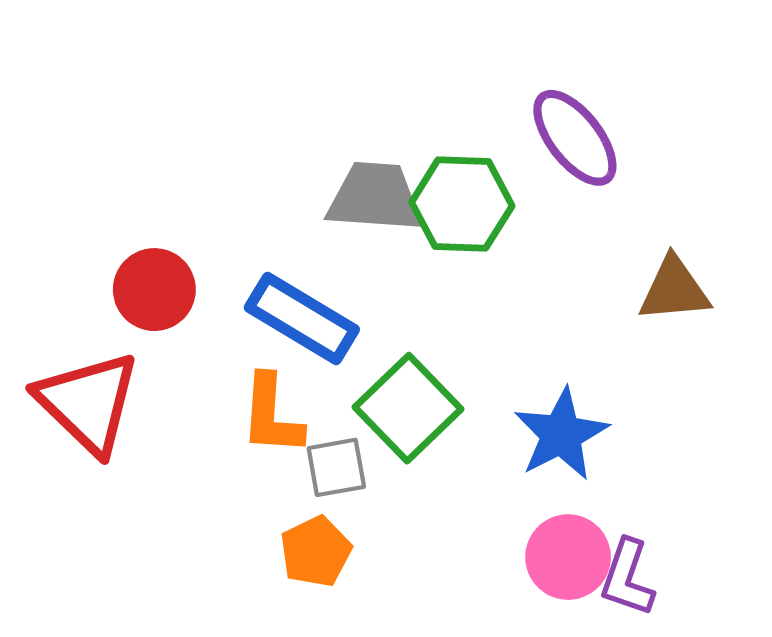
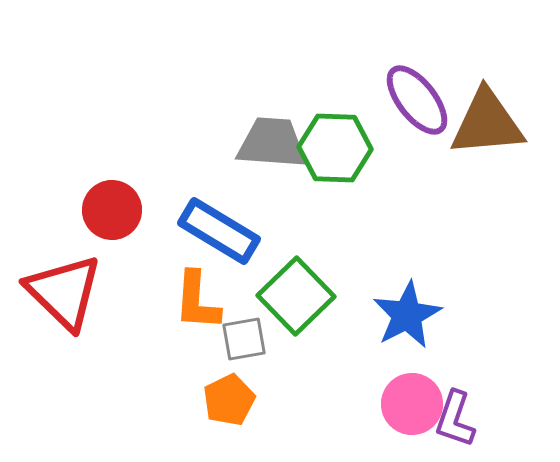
brown triangle: (674, 290) -> (487, 123), moved, size x1.4

